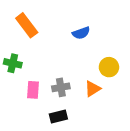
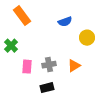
green cross: (13, 63) -> (11, 46), turned 32
yellow circle: (109, 67) -> (87, 38), moved

